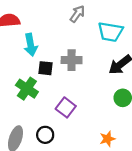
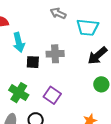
gray arrow: (77, 14) -> (58, 13), turned -98
green cross: (27, 89) -> (19, 93), moved

